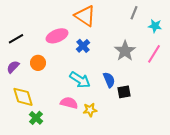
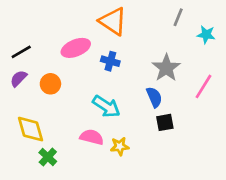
blue cross: (83, 46) -> (110, 61), turned -32
pink line: (154, 54) -> (203, 86), moved
purple semicircle: (13, 67) -> (19, 79), moved
blue semicircle: (109, 80) -> (154, 97), moved

